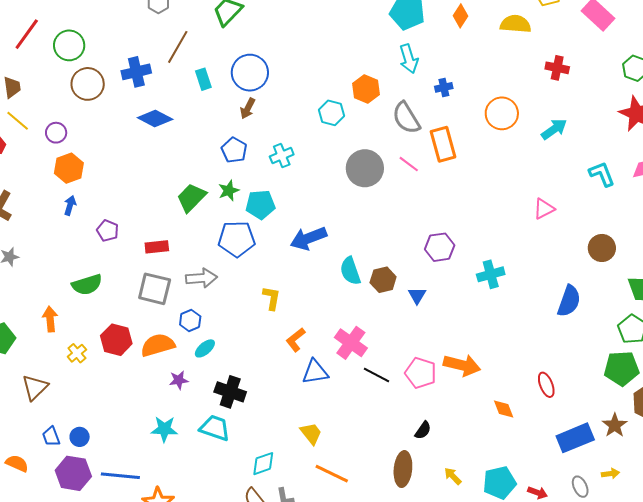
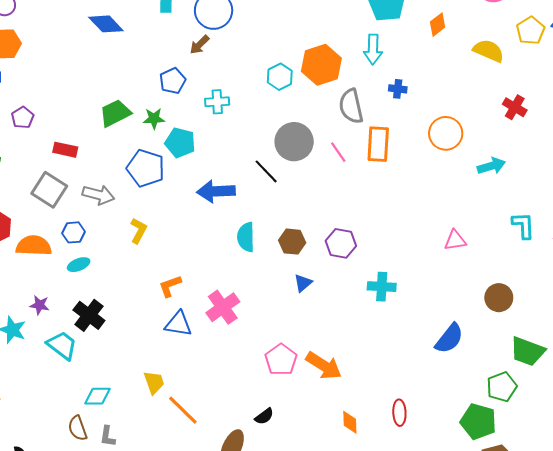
orange hexagon: (366, 89) -> (321, 65), size x1.4
brown hexagon: (383, 280) -> (292, 242), moved
yellow L-shape: (272, 298) -> (138, 231), moved
black line: (376, 375) -> (266, 171), moved
purple star: (179, 380) -> (40, 305), moved
orange line: (332, 474) -> (183, 410), moved

